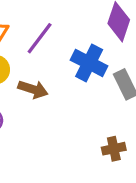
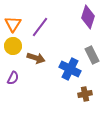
blue cross: (89, 63) -> (70, 69), moved

